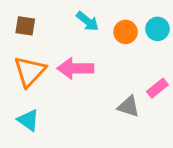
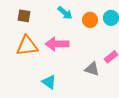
orange triangle: (30, 71) -> (27, 46), turned 40
cyan triangle: (28, 120) -> (49, 82), moved

